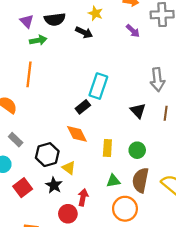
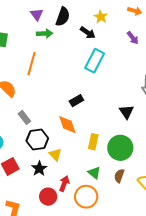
black semicircle: (55, 19) -> (63, 17), turned -72
cyan rectangle: (98, 86) -> (95, 61), moved
gray rectangle: (16, 140) -> (24, 117), moved
green circle: (137, 150) -> (120, 148), size x1.6
brown semicircle: (140, 180) -> (119, 176), size x0.6
green triangle: (113, 181) -> (94, 173), turned 40
orange circle: (125, 209) -> (86, 197), moved

